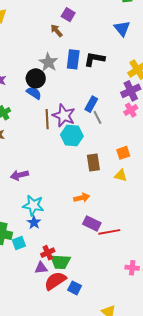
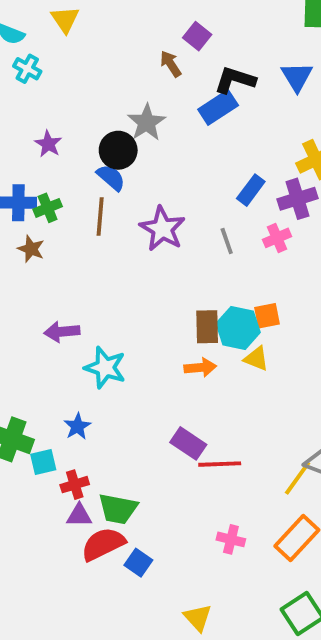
blue rectangle: (73, 59) -> (218, 107), moved, turned 42
black L-shape: (94, 59) -> (235, 80), moved
blue rectangle: (91, 104) -> (251, 190), moved
pink cross: (131, 110) -> (277, 238), moved
brown line: (47, 119) -> (100, 216), moved
cyan hexagon: (72, 136) -> (238, 328), moved
orange arrow: (82, 198) -> (200, 368), moved
cyan star: (33, 205) -> (105, 368), moved
red cross: (48, 253) -> (75, 485), moved
pink cross: (132, 268) -> (231, 539), moved

